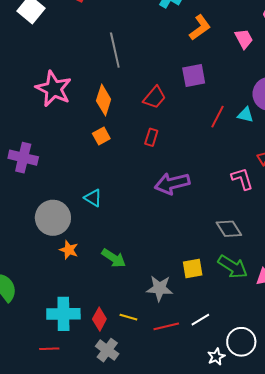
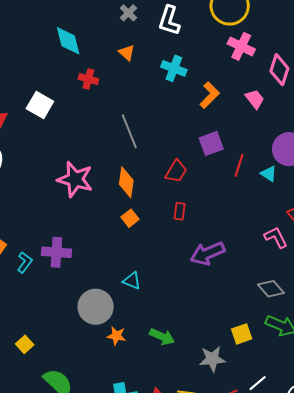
cyan triangle: (245, 115) -> (269, 174), turned 30
red line: (217, 117) -> (239, 165), moved

